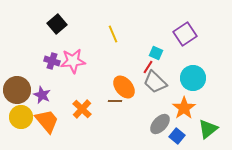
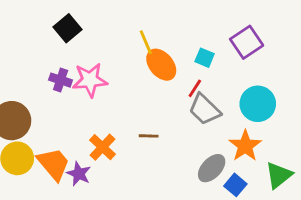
cyan square: (156, 53) -> (205, 58), moved
orange ellipse: (124, 87) -> (161, 65), moved
purple star: (42, 95) -> (79, 174), moved

